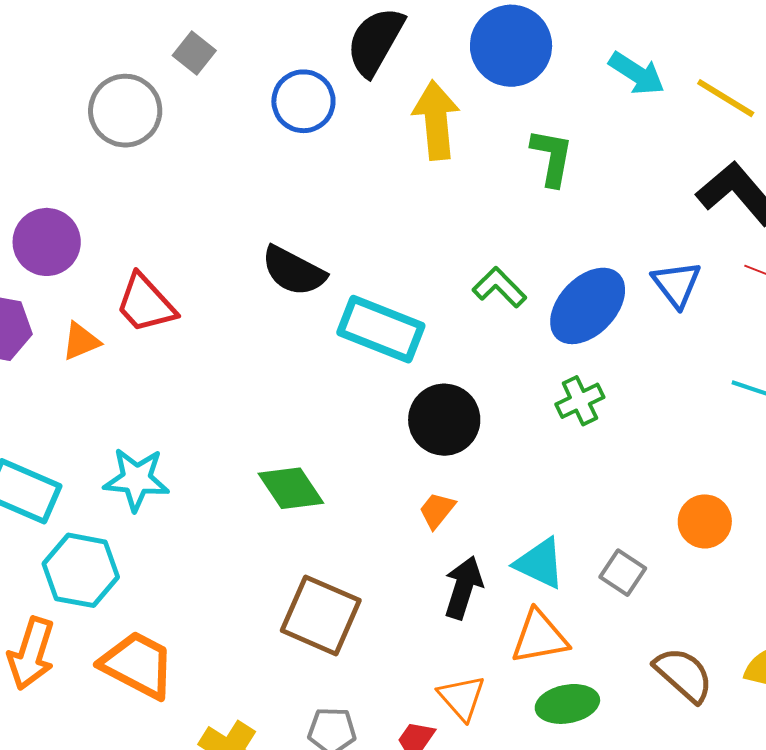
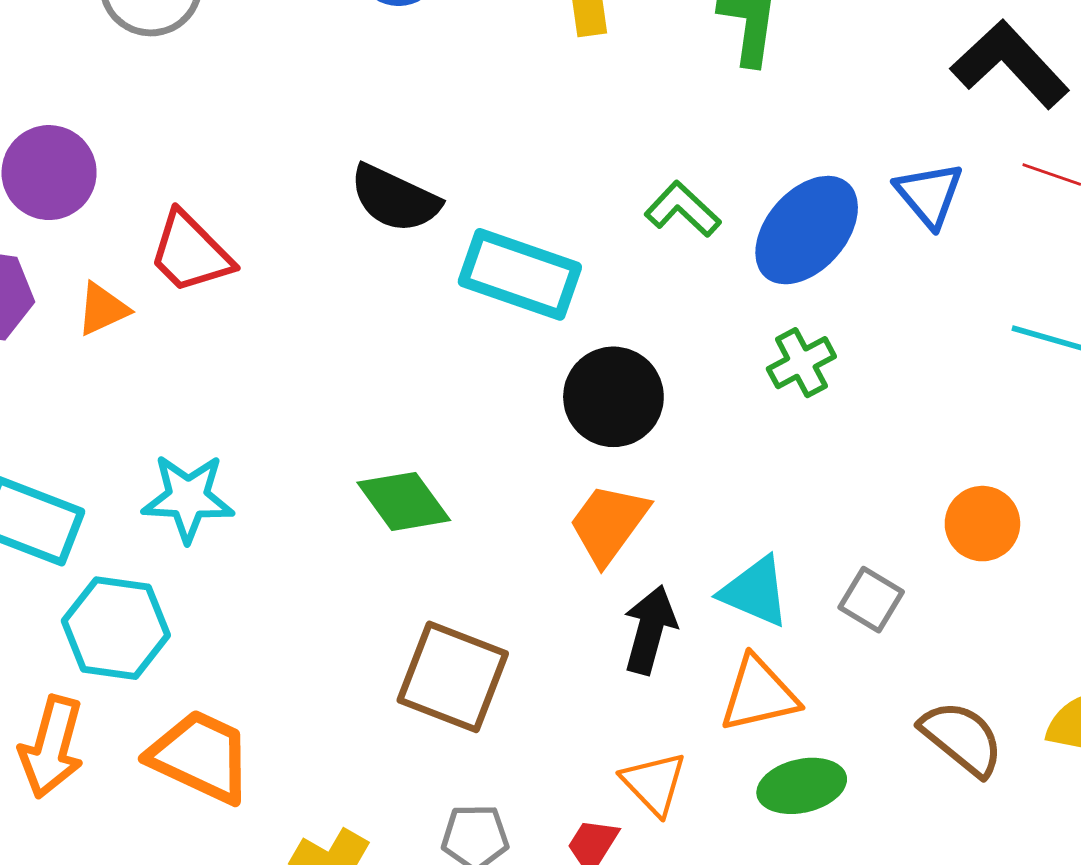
orange trapezoid: (437, 510) -> (609, 524), size x1.6

